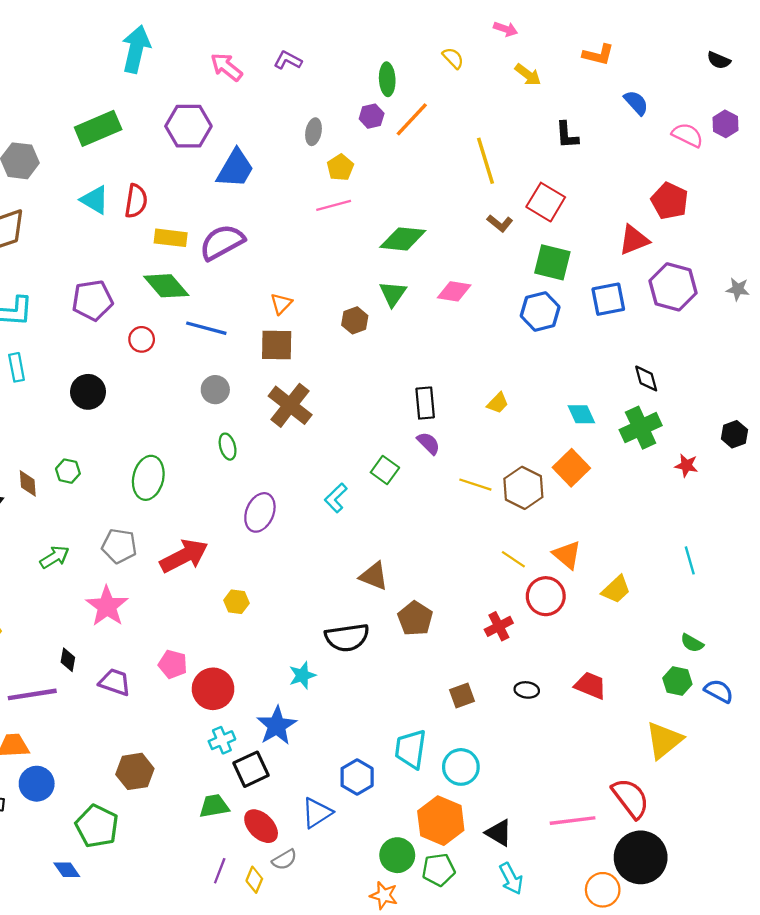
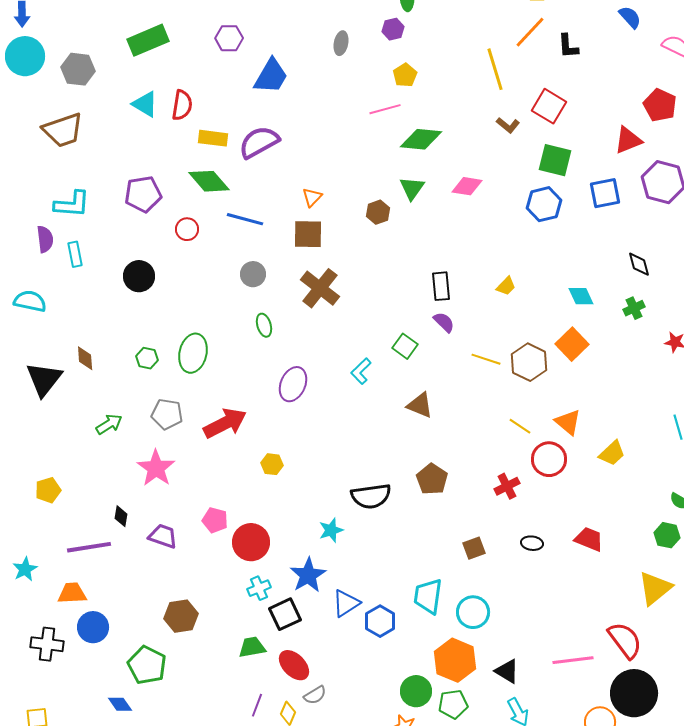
orange line: (412, 119) -> (530, 32), moved
purple hexagon: (188, 126) -> (229, 38), size x0.7
yellow pentagon: (340, 167) -> (405, 75), moved
pink line: (334, 205) -> (385, 109), moved
green cross: (641, 428) -> (634, 308), size x0.6
green hexagon: (68, 471) -> (147, 358), moved
brown triangle: (374, 576) -> (420, 405), moved
blue triangle: (317, 813) -> (346, 603), moved

